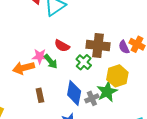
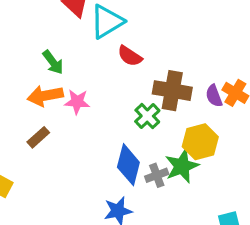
red semicircle: (62, 46) -> (130, 56), moved
green arrow: (51, 61) -> (53, 62), moved
orange arrow: (24, 68) -> (45, 96), moved
brown rectangle: (40, 95) -> (38, 137), moved, turned 56

